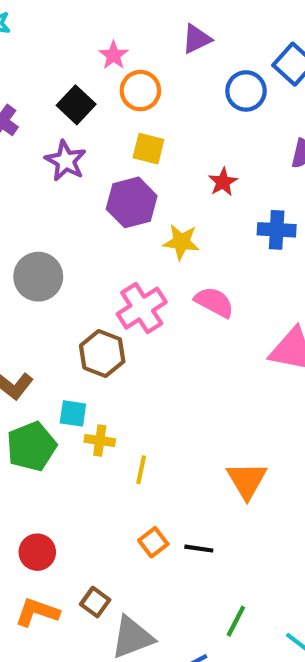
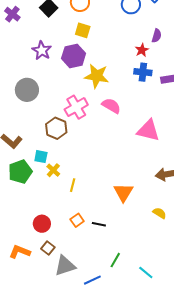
purple star: (66, 161) -> (42, 50), moved
red star: (223, 182) -> (142, 50), moved
yellow star: (181, 242) -> (97, 76), size x1.4
yellow cross: (100, 440) -> (53, 170), turned 32
red circle: (37, 552) -> (42, 224), moved

